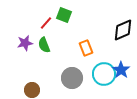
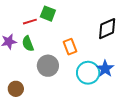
red line: (46, 23) -> (30, 22), turned 32
gray circle: (72, 78) -> (48, 66), moved

